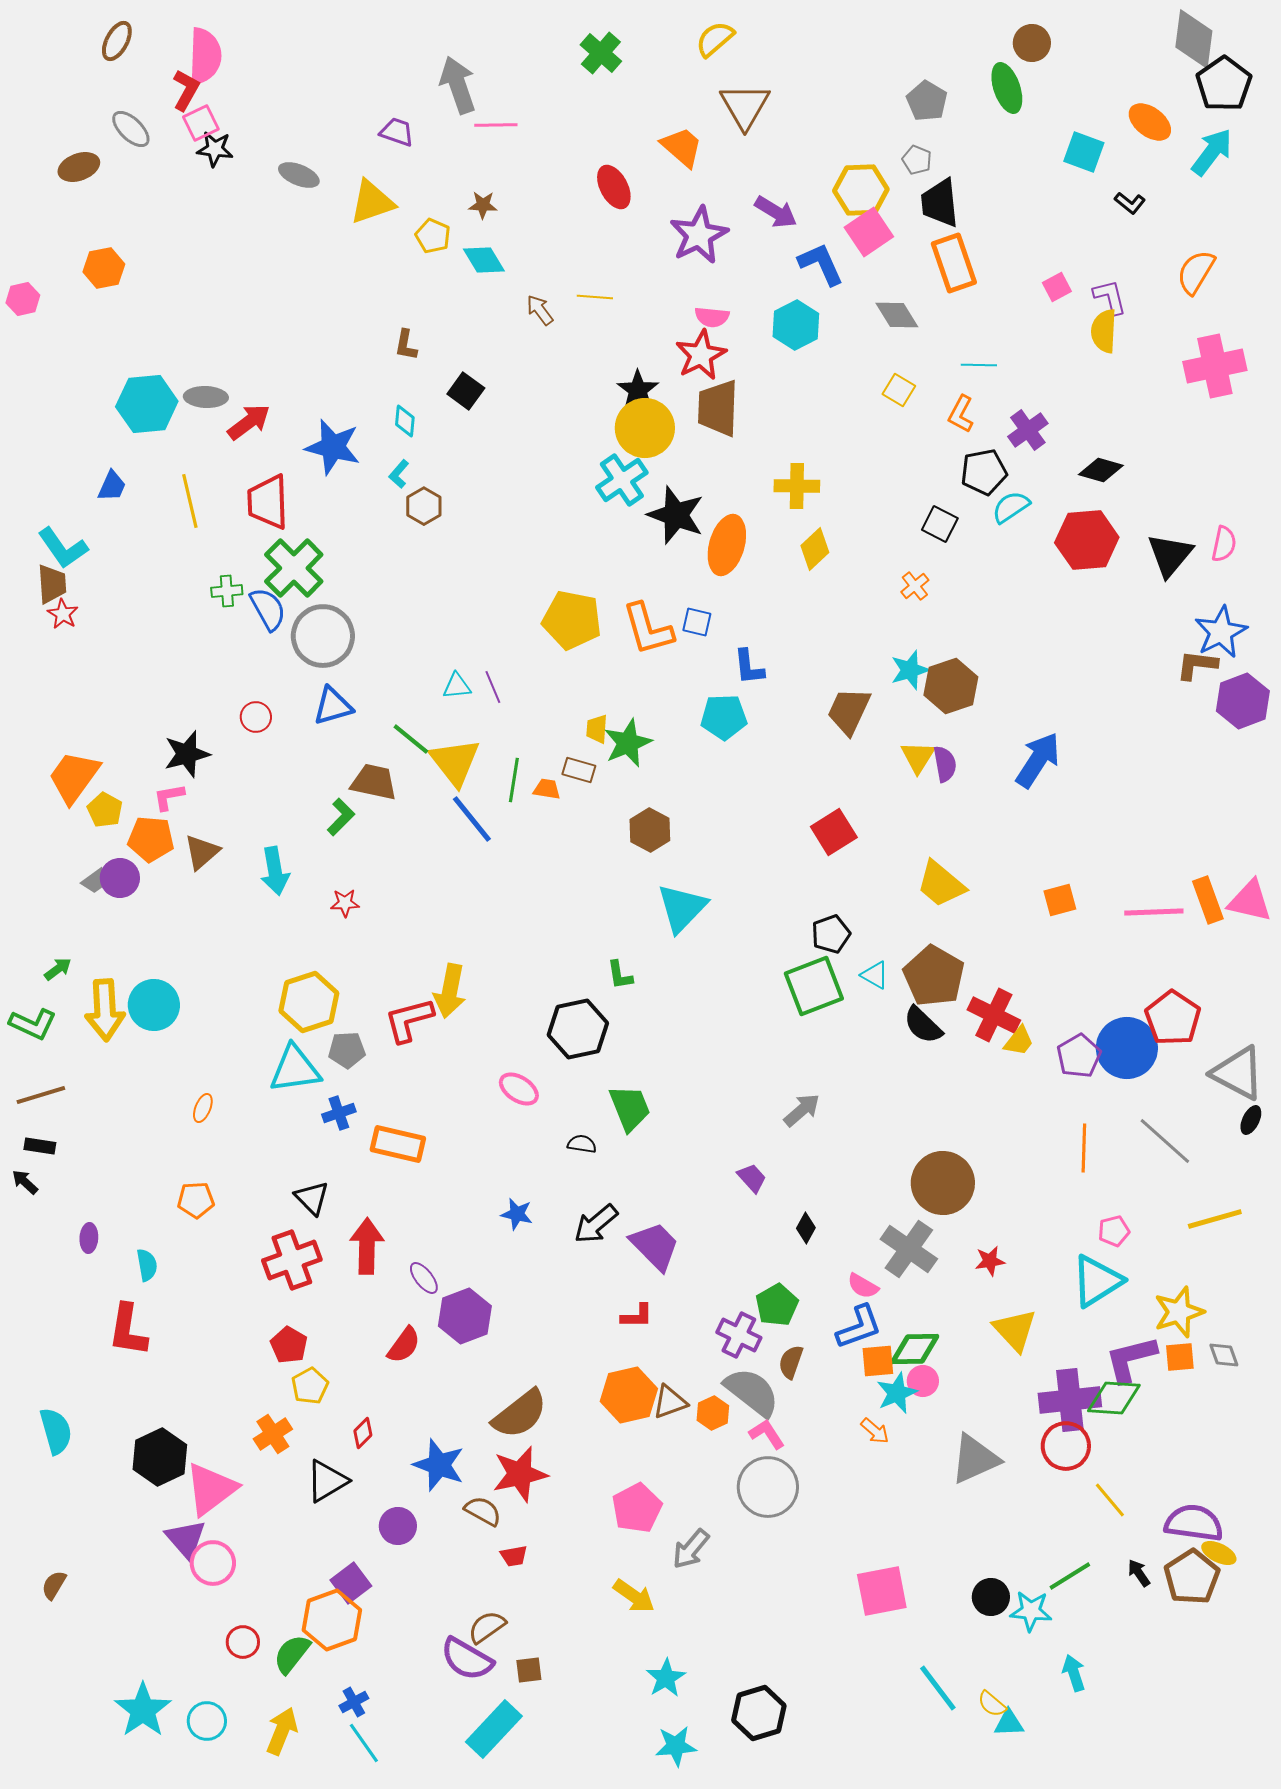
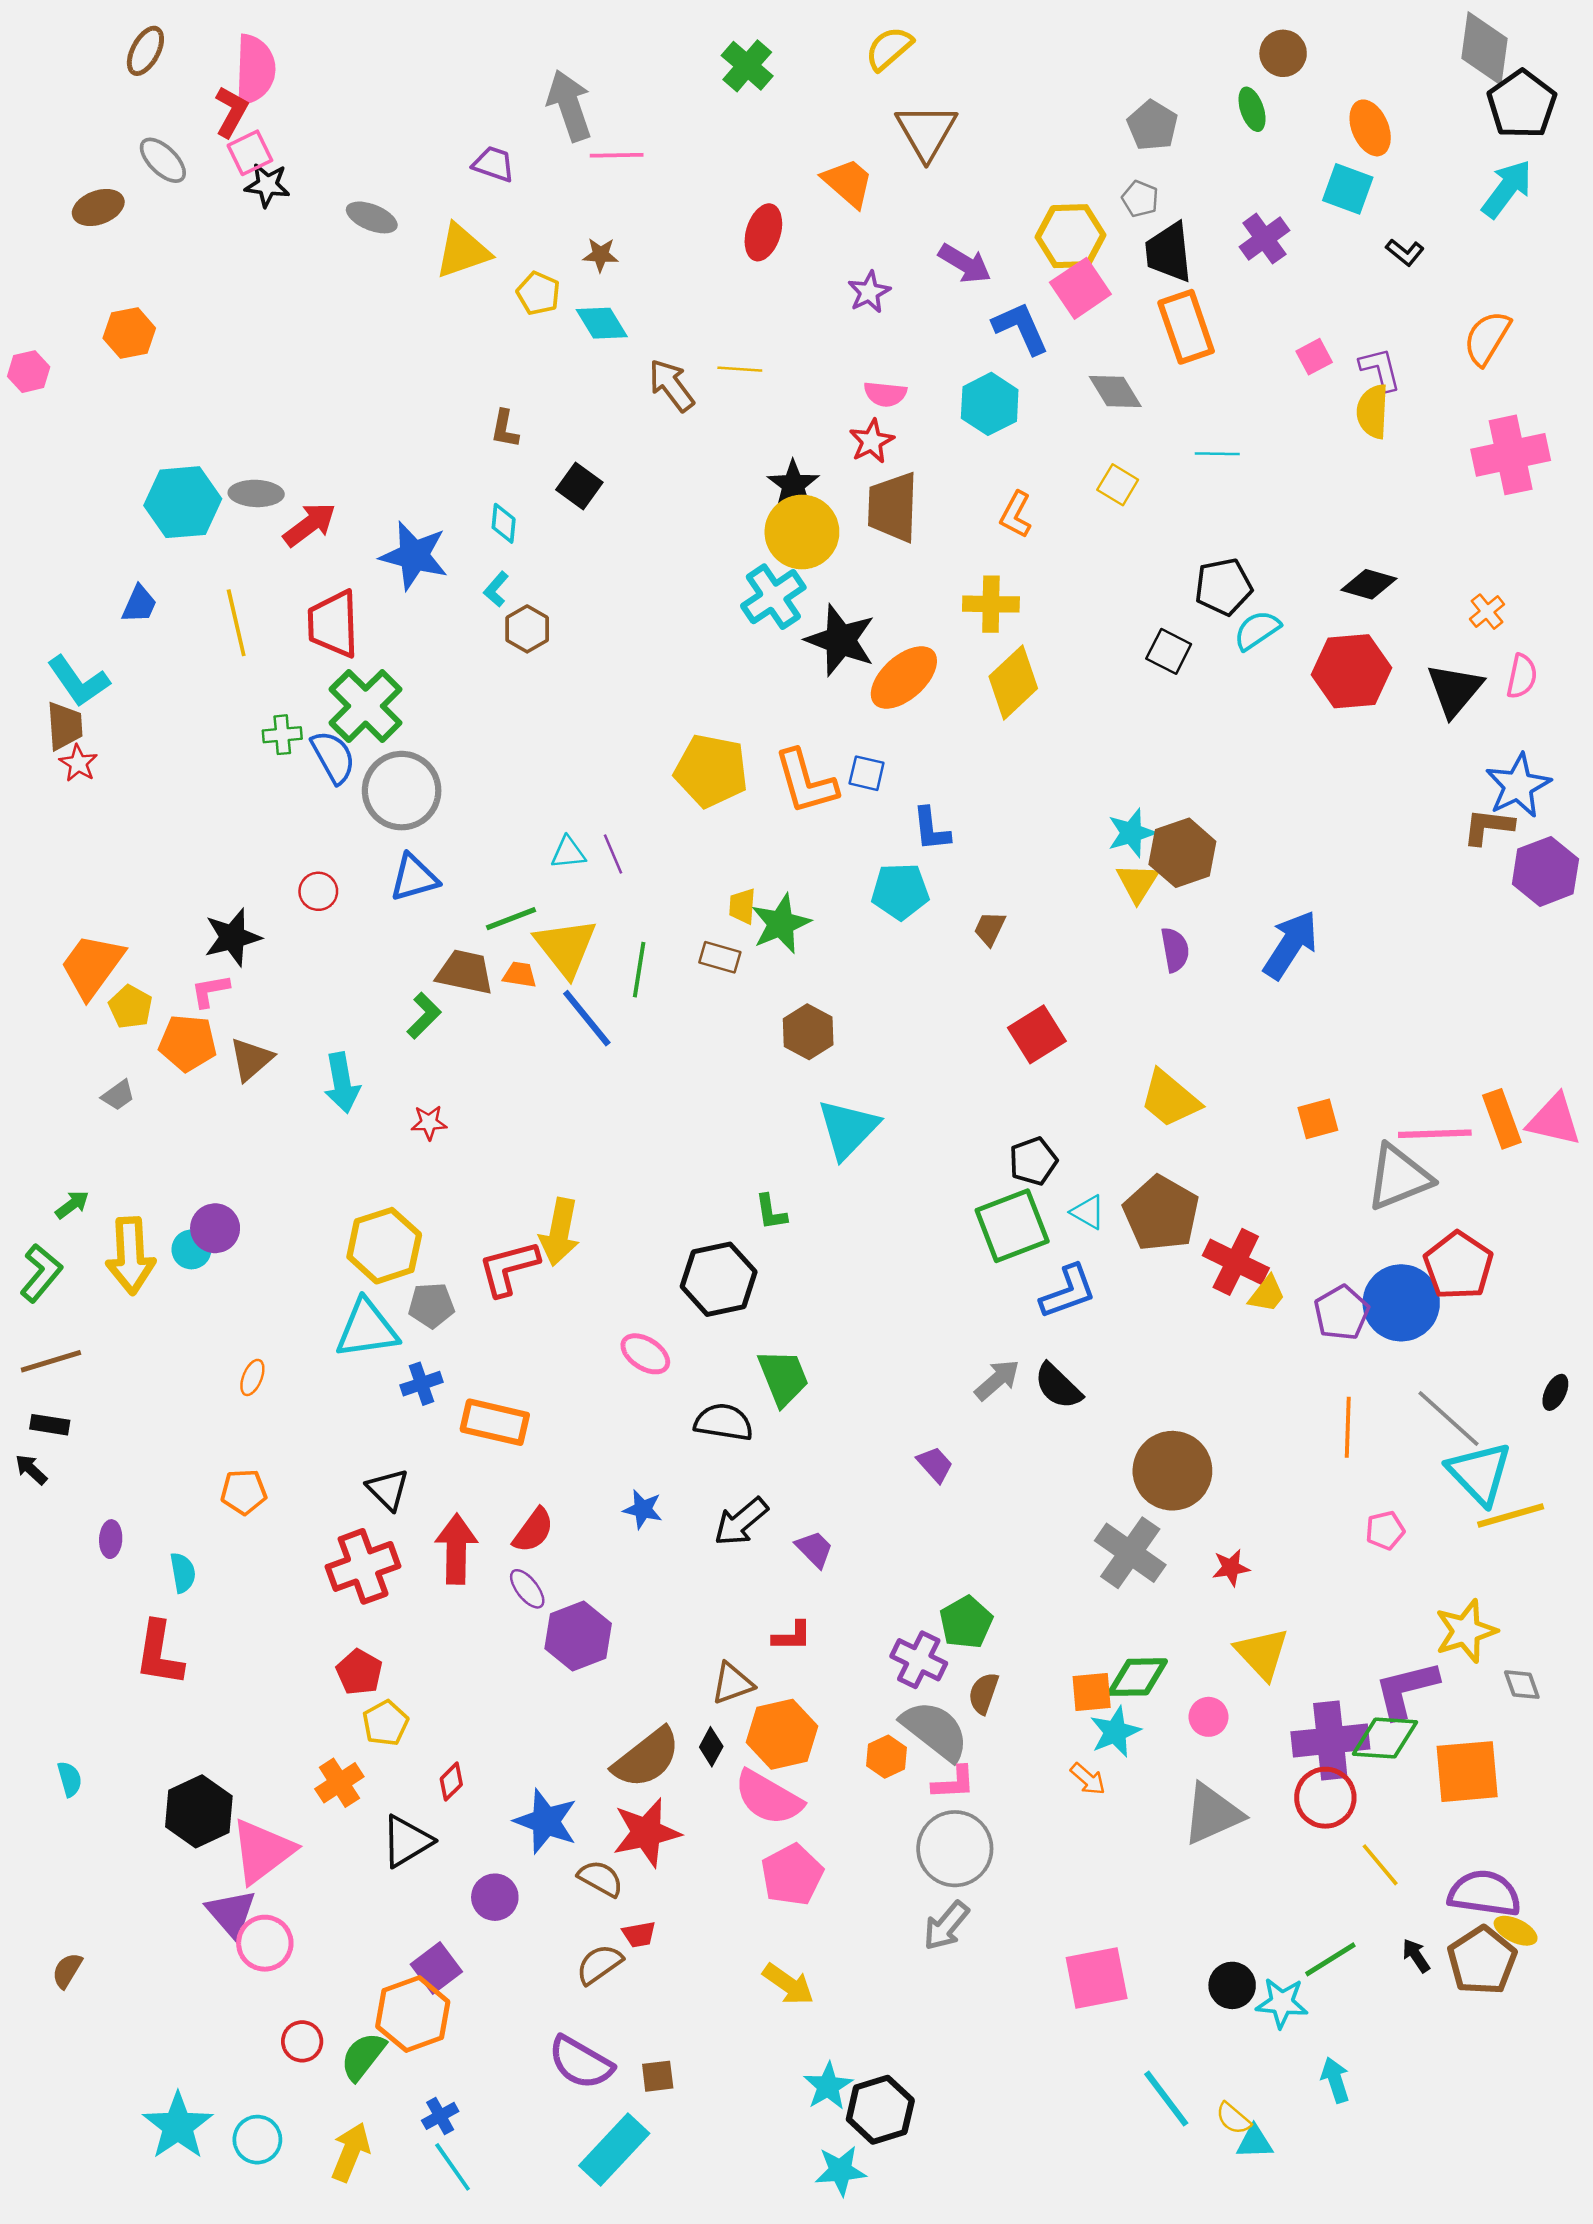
green ellipse: (1007, 88) -> (1252, 109), size x0.7
orange ellipse: (1150, 122) -> (1370, 128), moved, turned 30
red ellipse: (614, 187) -> (763, 232), turned 45
purple star: (699, 235) -> (869, 292), size x0.6
brown arrow: (540, 310) -> (671, 385), size x1.4
red star: (701, 355) -> (872, 441), size x0.7
orange L-shape: (961, 414) -> (1016, 515), moved
purple cross: (1028, 430) -> (1264, 239), moved
orange ellipse: (727, 545) -> (904, 677), turned 32
yellow diamond: (815, 549) -> (1013, 682), size x1.4
orange cross: (915, 586) -> (1487, 612), moved
brown trapezoid: (849, 711) -> (990, 929), moved, size x0.6
green line: (411, 739) -> (511, 919), turned -60
yellow triangle: (918, 757) -> (1138, 883), moved
orange trapezoid: (547, 789) -> (520, 975), moved
purple circle: (120, 878) -> (215, 1228), moved
cyan circle: (154, 1005) -> (191, 1249), size x0.6
green L-shape: (33, 1024) -> (41, 1273), turned -75
black semicircle: (923, 1025) -> (1058, 1386), moved
gray triangle: (1238, 1073) -> (1399, 1177), moved, turned -50
black semicircle: (582, 1144) -> (724, 1422), size x1.6
black diamond: (806, 1228) -> (711, 1747), moved
purple trapezoid: (655, 1246) -> (814, 1549), size x0.6
cyan triangle: (1097, 1281) -> (1480, 1473), moved, turned -42
pink semicircle: (863, 1286) -> (768, 1798), moved, size x1.8
blue L-shape: (859, 1327) -> (1068, 1292), moved
red semicircle: (404, 1345) -> (533, 1530), moved
orange square: (1180, 1357) -> (1467, 1772), moved, size x1.8
pink circle: (923, 1381) -> (1208, 1717), moved
brown triangle: (670, 1402) -> (732, 1683), moved
cyan semicircle: (56, 1431) -> (70, 1779), size x0.6
pink L-shape: (767, 1434) -> (954, 1783), turned 120
gray arrow: (691, 1549) -> (946, 1926), moved
brown semicircle: (487, 1627) -> (599, 1964), moved
black hexagon: (759, 1713) -> (880, 2110), moved

